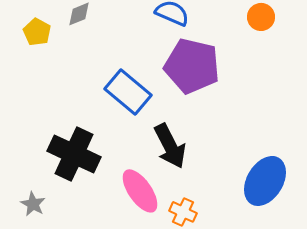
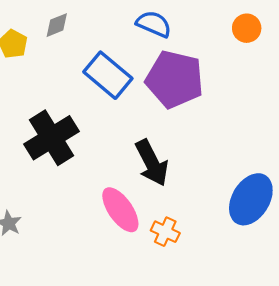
blue rectangle: (128, 92) -> (108, 75), moved
black cross: (74, 154) -> (52, 138), moved, turned 33

